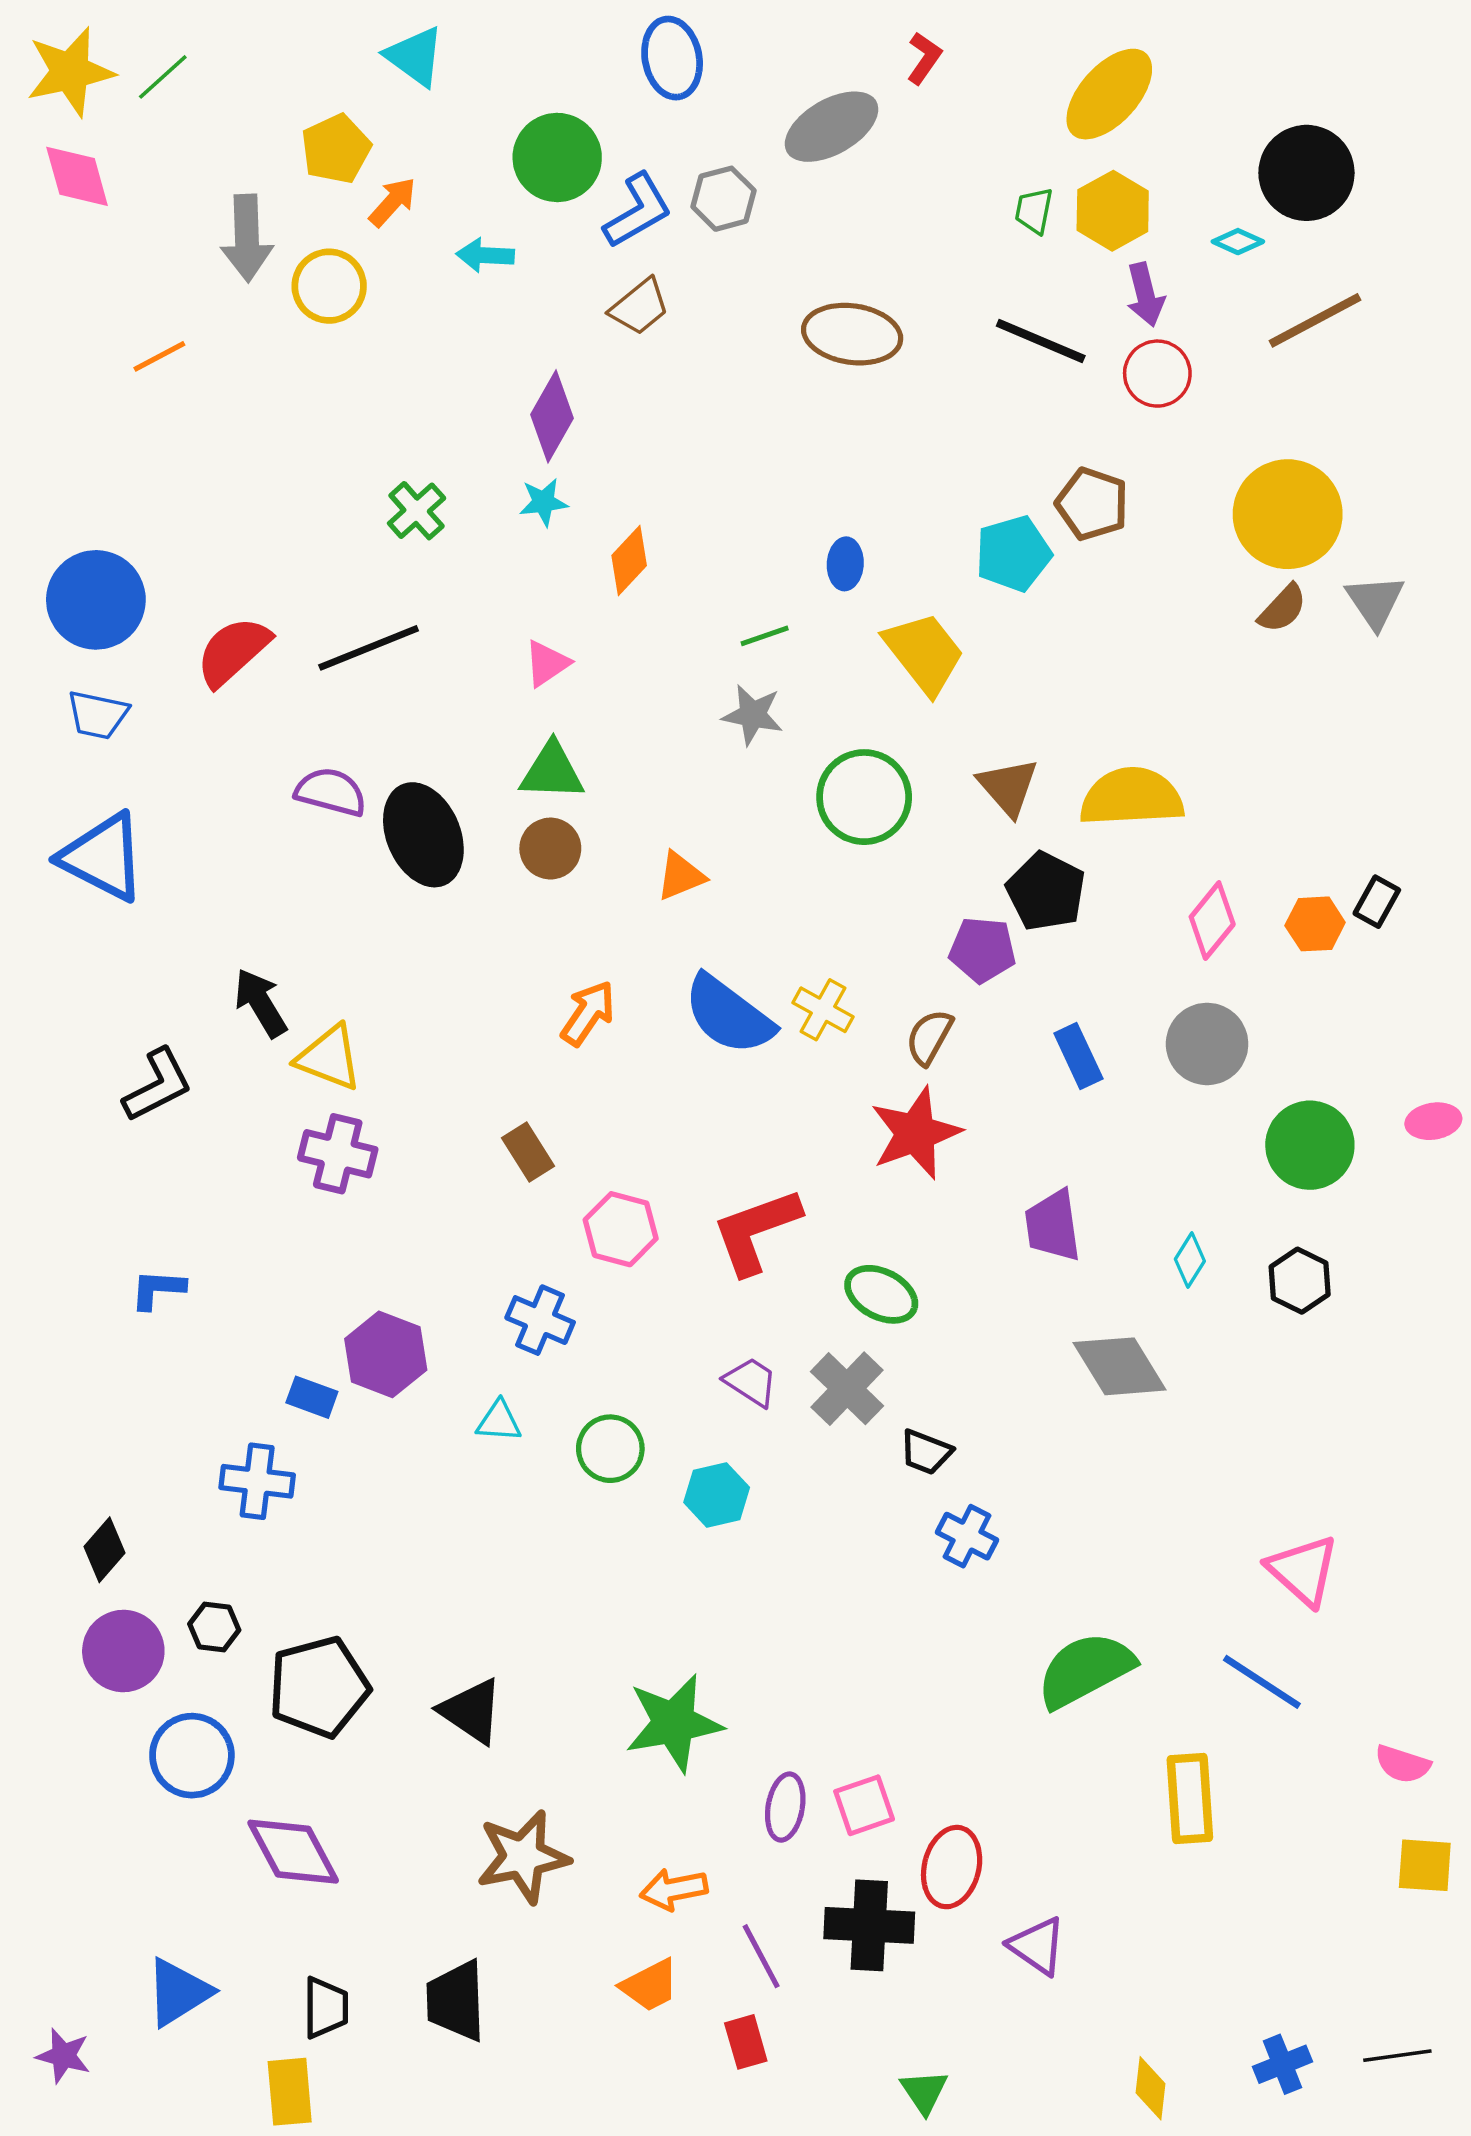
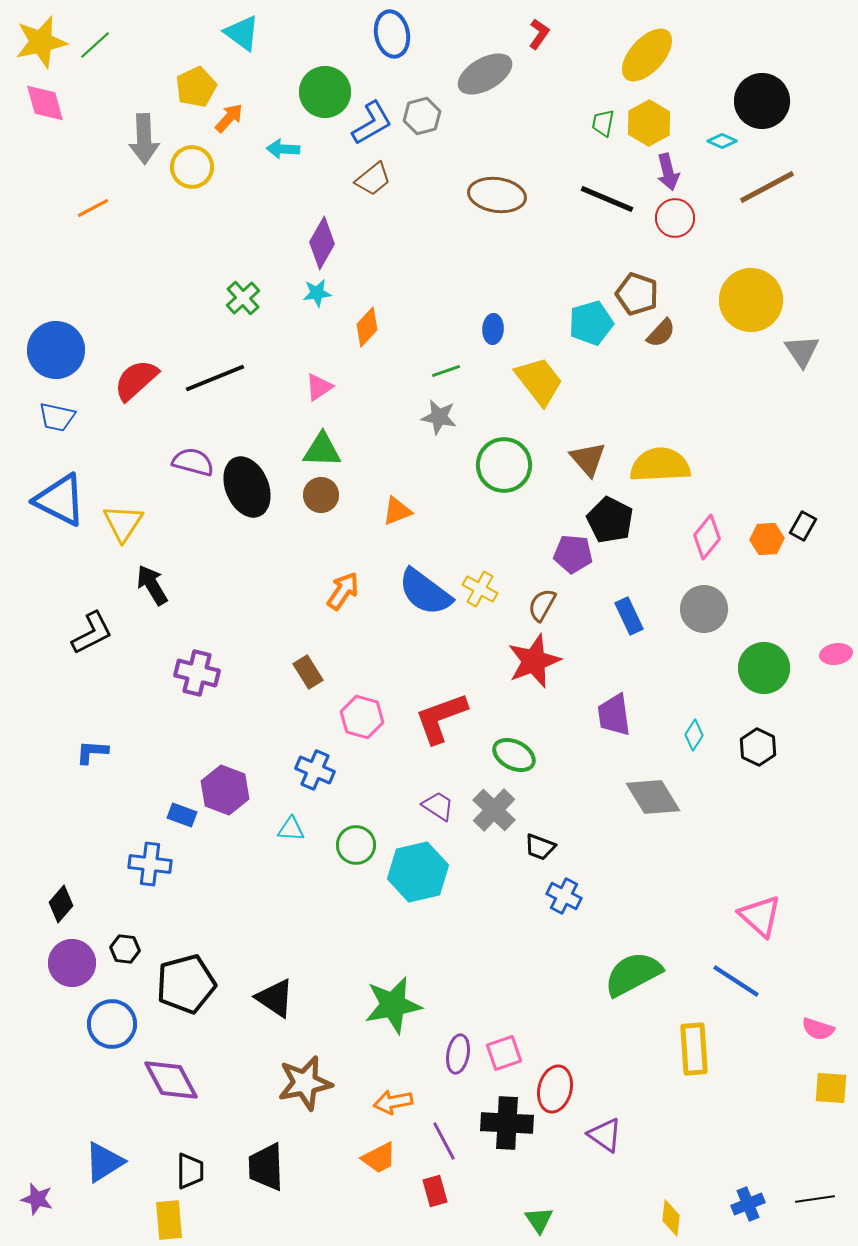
brown semicircle: (1282, 608) -> (661, 333), moved
yellow triangle: (329, 1058) -> (123, 523), moved, turned 42
cyan hexagon: (717, 1495) -> (418, 872), size x1.6

